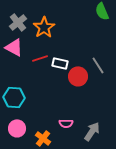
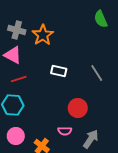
gray cross: (18, 22) -> (17, 30), turned -36
red line: (40, 58) -> (19, 79), moved
red circle: (78, 76) -> (78, 108), moved

